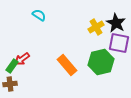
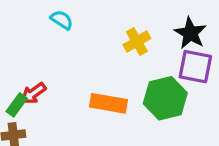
yellow cross: (96, 27) -> (137, 42), moved
orange rectangle: (67, 65) -> (108, 103), turned -40

